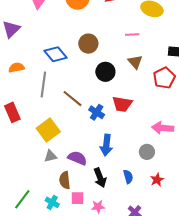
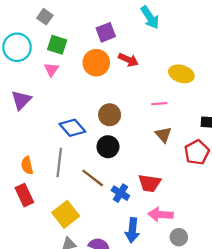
orange semicircle: (17, 68) -> (27, 165), moved, turned -91
black circle: (105, 72) -> (108, 147), moved
pink arrow: (163, 128) -> (161, 215), moved

